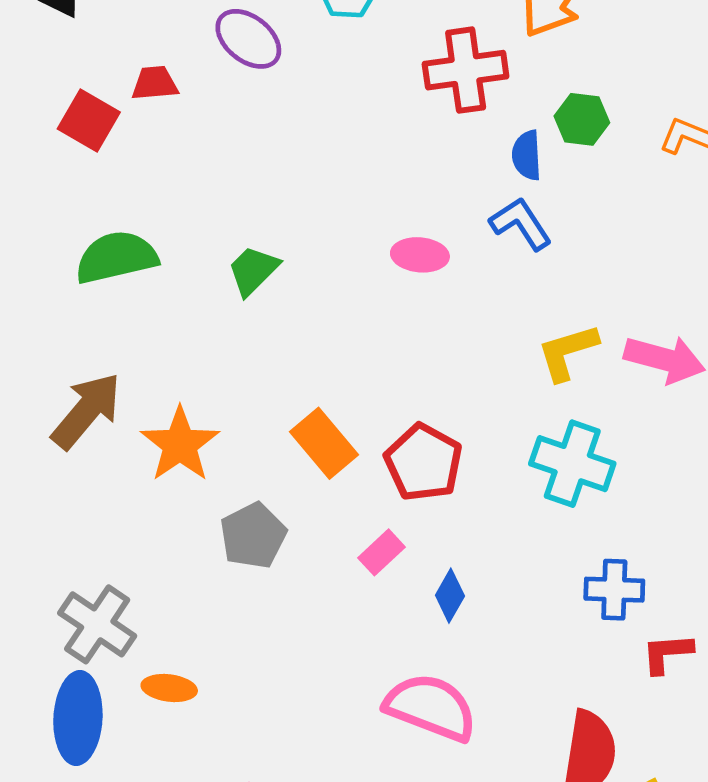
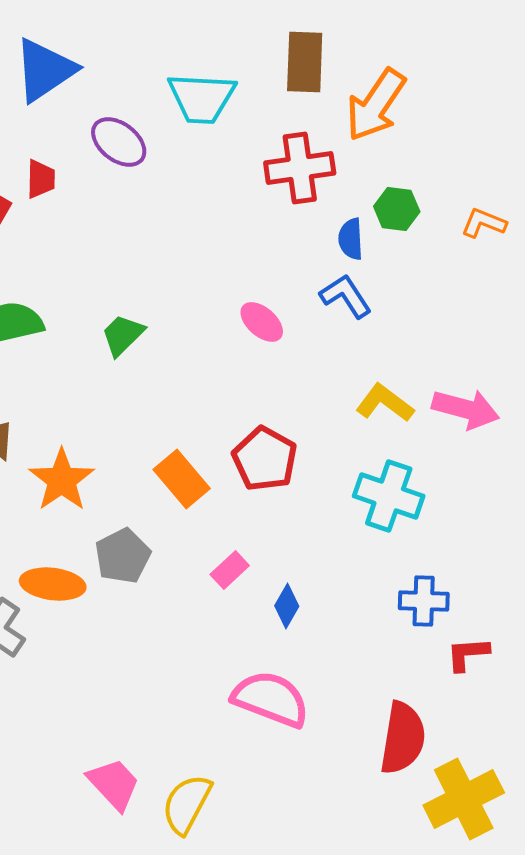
red trapezoid: (155, 83) -> (41, 179), turned 96
pink ellipse: (420, 255) -> (262, 322), turned 36
yellow L-shape: (568, 352) -> (385, 403), turned 54
red pentagon: (424, 462) -> (265, 459), moved
orange ellipse: (169, 688) -> (53, 584), moved, size x1.4

